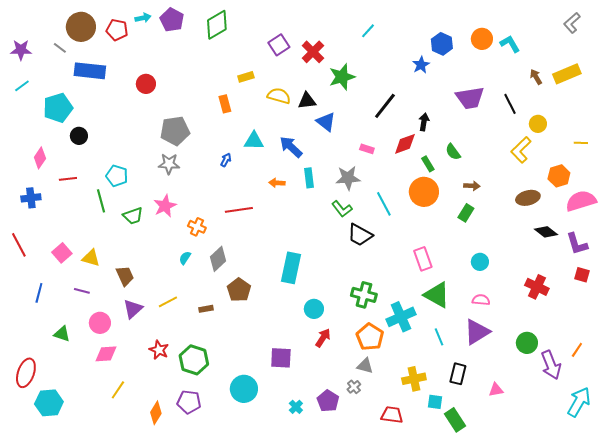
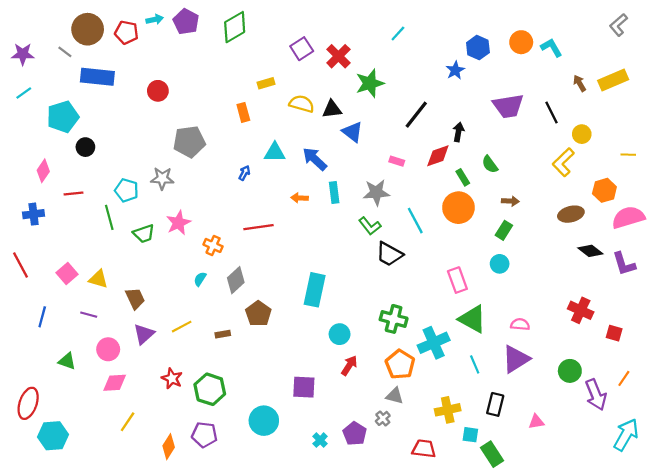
gray star: (169, 164) -> (162, 178), moved
cyan circle: (480, 262) -> (500, 264), moved
red square: (582, 275) -> (614, 333), moved

